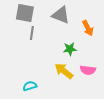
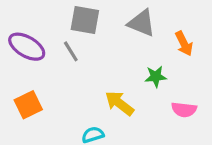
gray line: (32, 33) -> (71, 51), moved, turned -40
yellow arrow: (64, 71) -> (120, 103), moved

